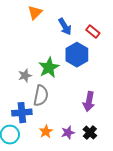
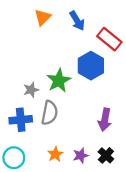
blue arrow: (65, 27) -> (77, 21), moved
red rectangle: (93, 32) -> (109, 39), size x1.5
blue cross: (22, 113) -> (21, 120), moved

